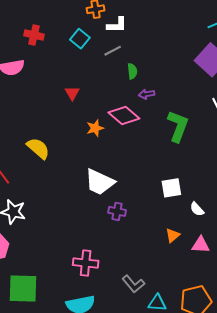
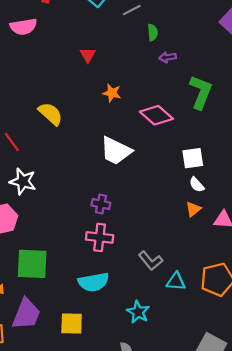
pink diamond: (124, 116) -> (156, 115), moved
orange star: (95, 128) -> (112, 93), turned 30
white semicircle: (197, 209) -> (197, 185), moved
purple cross: (117, 211) -> (101, 204), moved

